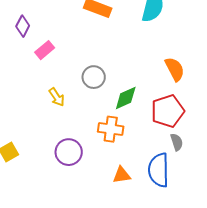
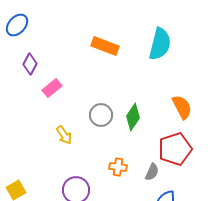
green diamond: (126, 98) -> (133, 117), moved, turned -32
orange cross: (111, 129) -> (118, 167), size x0.7
gray semicircle: (177, 142) -> (152, 172), moved, turned 42

